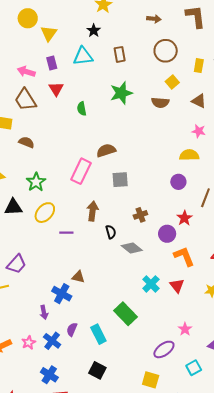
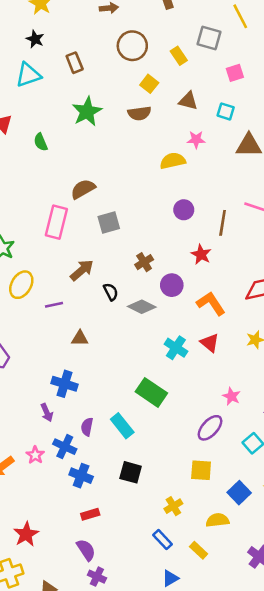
yellow rectangle: (199, 66) -> (179, 56), turned -32
yellow semicircle: (189, 155) -> (173, 161), moved
brown arrow: (93, 211) -> (82, 270), turned 54
purple circle: (167, 234) -> (172, 285), moved
brown triangle: (78, 277) -> (80, 338), moved
blue cross: (49, 375) -> (81, 476), moved

